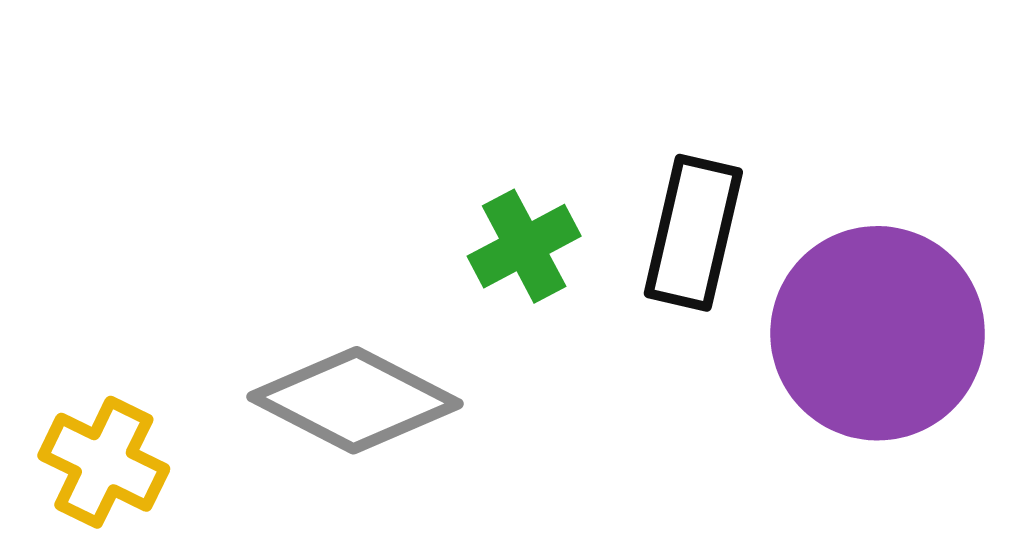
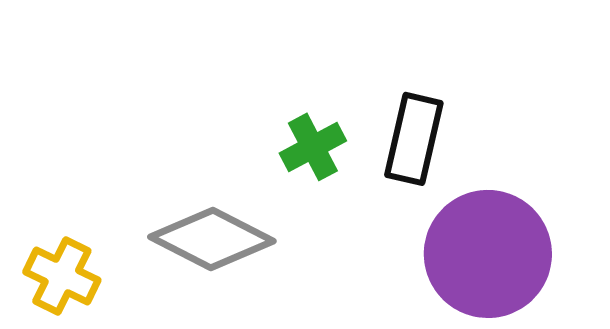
purple circle: (878, 333) -> (488, 254), moved

